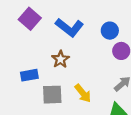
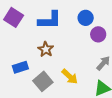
blue L-shape: (69, 27) -> (50, 20), turned -30
gray square: (52, 95) -> (43, 81), turned -30

